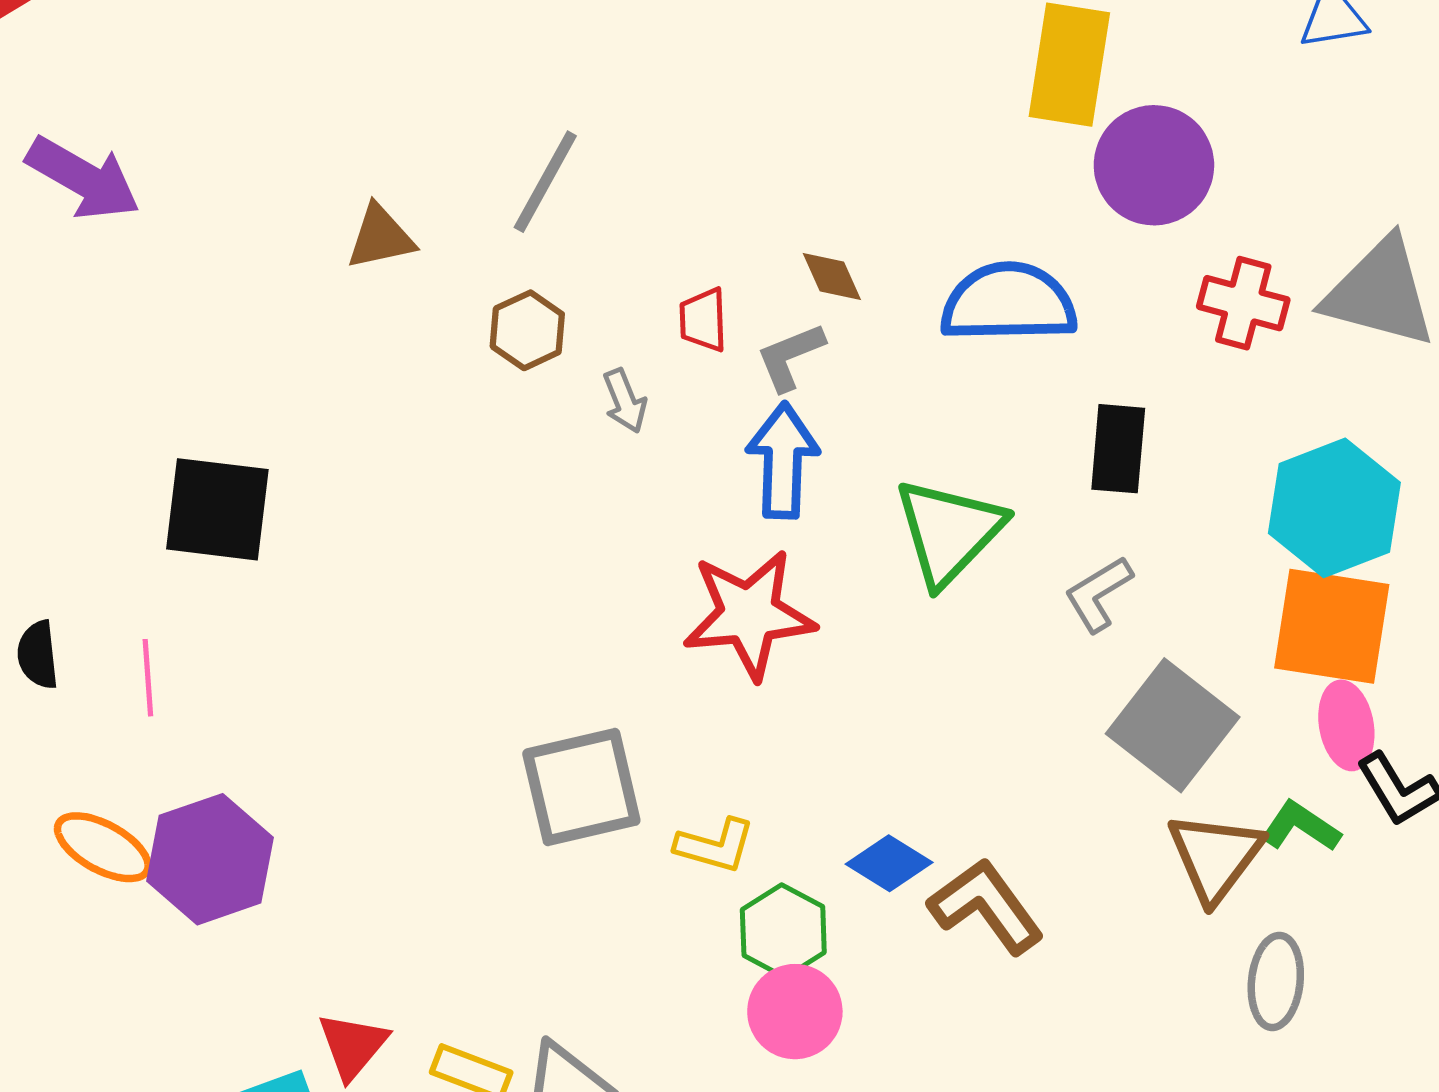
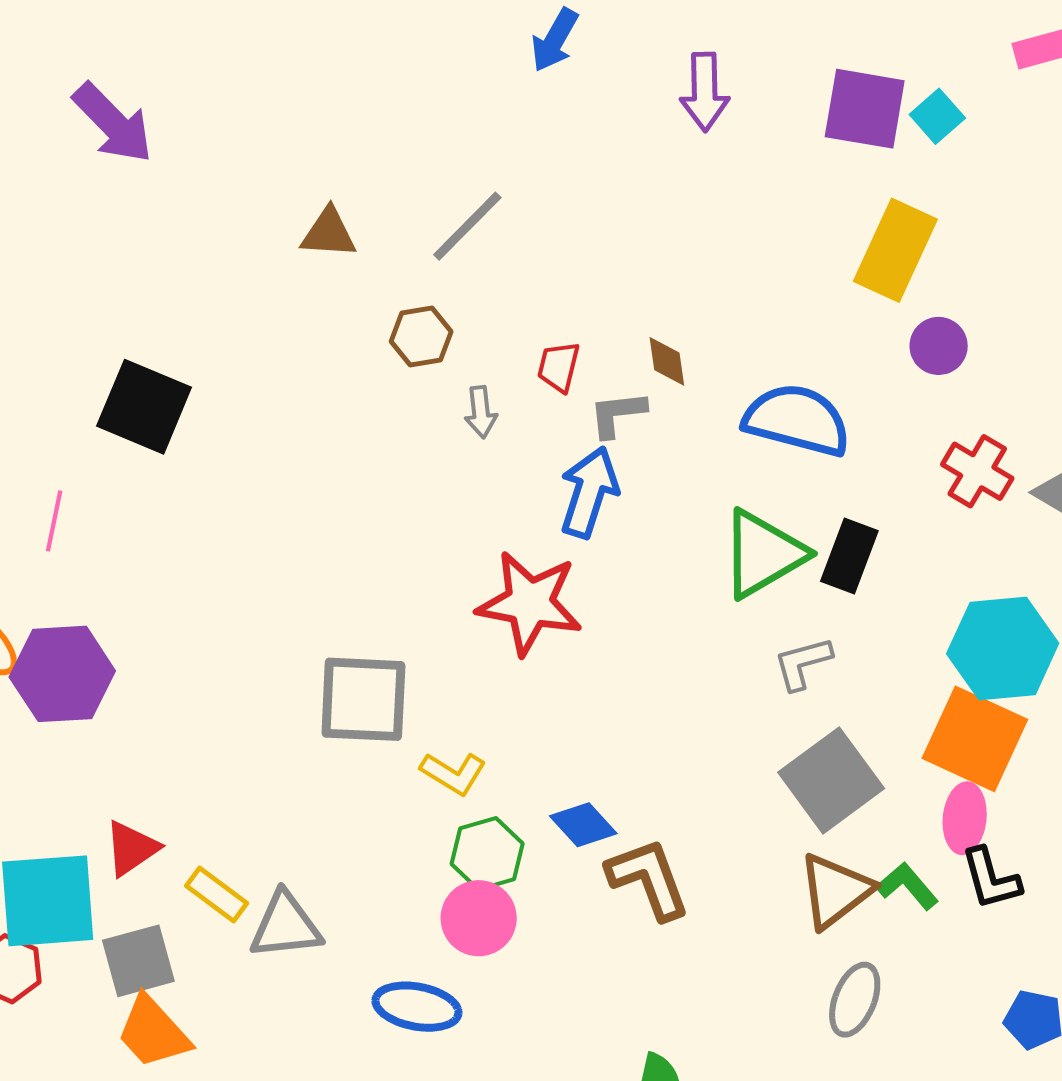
purple circle: (1154, 165) -> (939, 346), size x0.6
green triangle: (949, 532) -> (763, 554), moved

